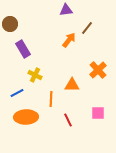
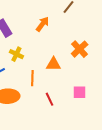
orange arrow: (69, 40) -> (42, 24), moved

